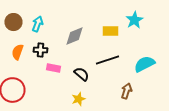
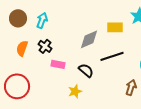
gray diamond: (74, 36) -> (89, 39), moved
black cross: (40, 50) -> (45, 46), turned 32
yellow star: (78, 99) -> (75, 91), moved

